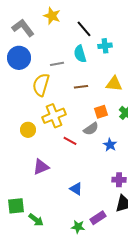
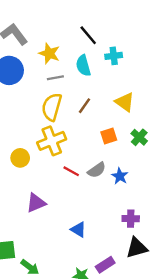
yellow star: (52, 16) -> (49, 53), moved
yellow triangle: (114, 84) -> (125, 102), turned 30
yellow semicircle: (41, 85) -> (52, 107), moved
brown line: (81, 87) -> (85, 106), turned -48
gray semicircle: (91, 129) -> (97, 170), moved

